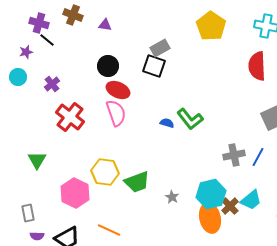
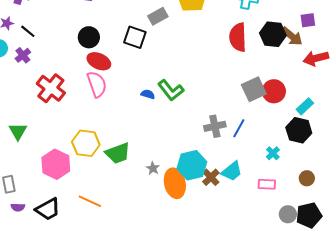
black line: (47, 40) -> (28, 31), moved
gray rectangle: (160, 48) -> (158, 16), moved
purple cross: (52, 84) -> (23, 55), moved
orange ellipse: (210, 218) -> (175, 183), moved

